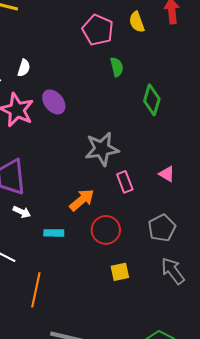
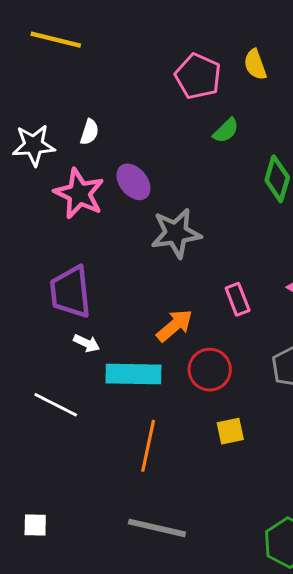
green semicircle: (117, 67) -> (226, 131), turned 60
gray star: (102, 149) -> (176, 233), moved
cyan rectangle: (54, 233) -> (133, 374), size x1.8
orange line: (36, 290) -> (148, 446), moved

